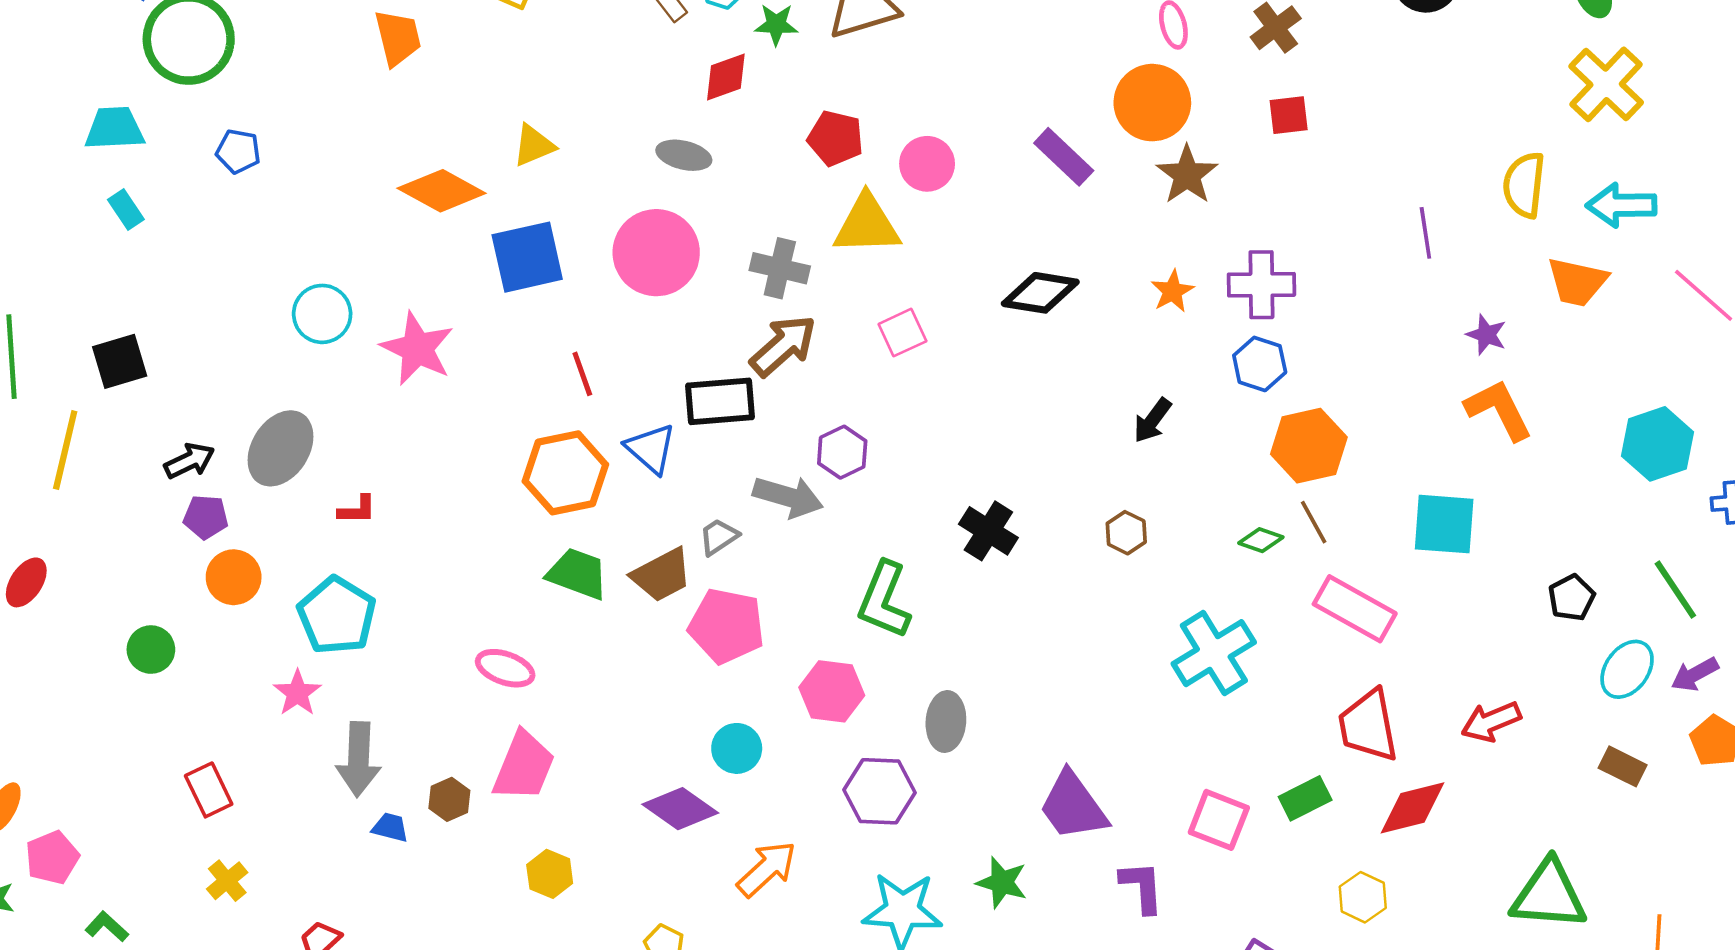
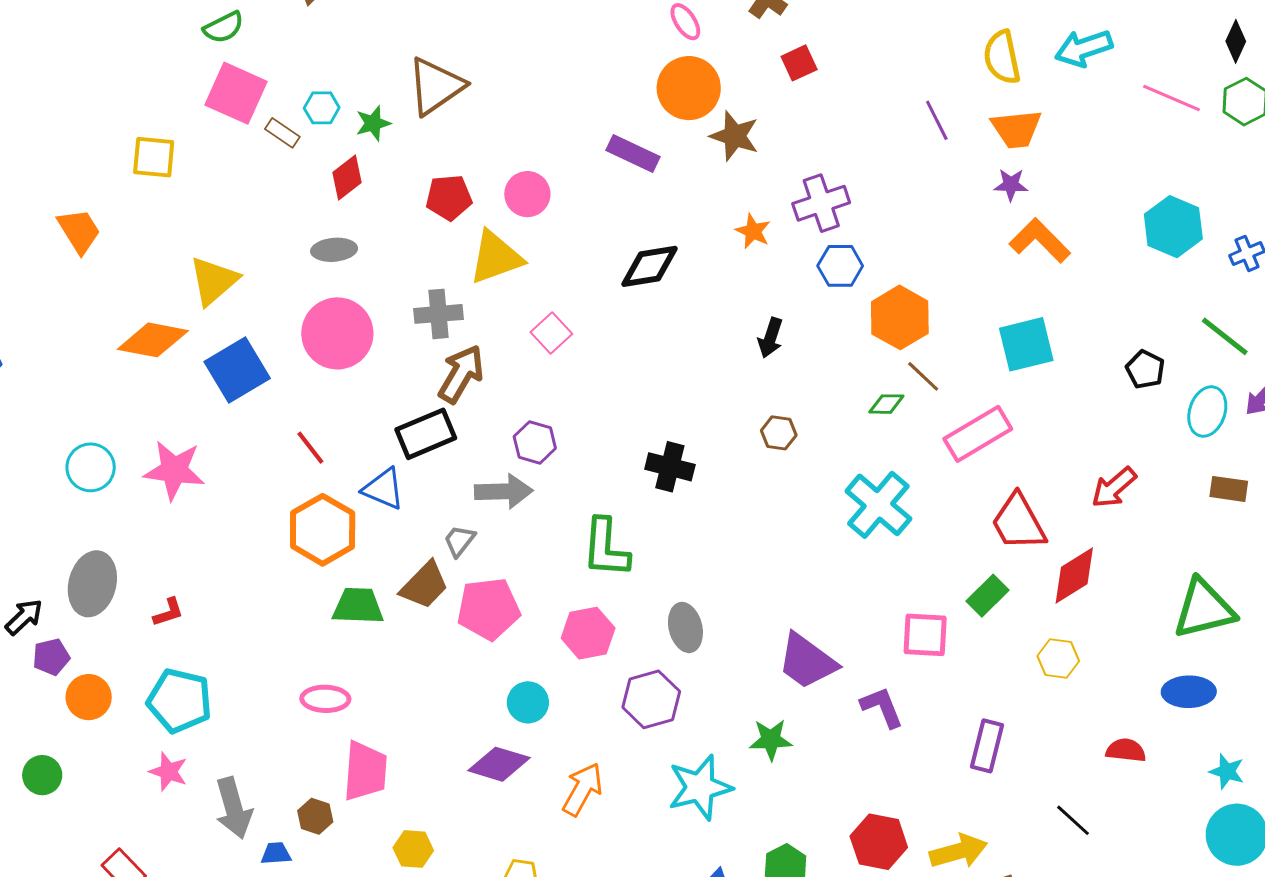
yellow triangle: (534, 146) -> (214, 281), size x1.4
orange trapezoid: (1577, 282) -> (1016, 129), moved
pink rectangle: (1355, 609) -> (978, 434), turned -42

